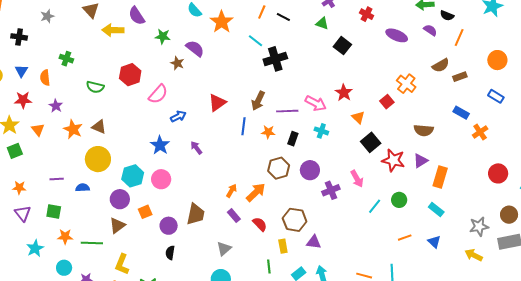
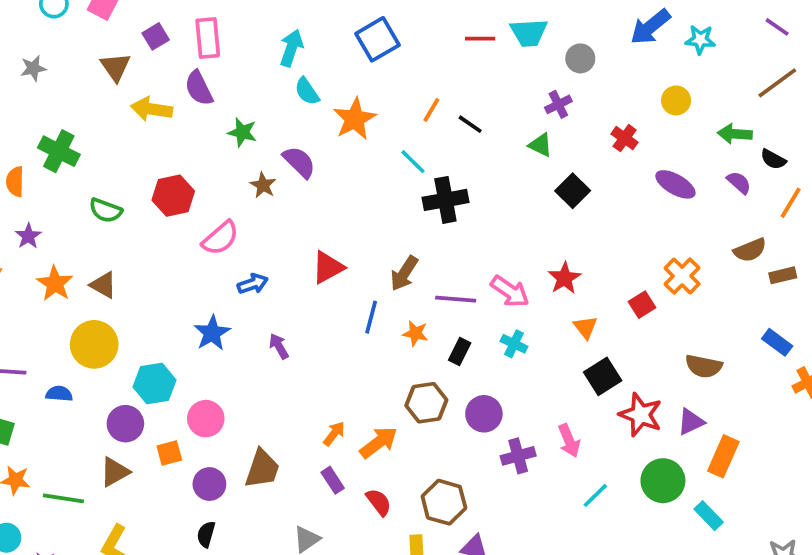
green cross: (66, 59) -> (59, 151), size x1.5
pink circle: (161, 179) -> (206, 419), moved
green circle: (399, 200) -> (663, 481), moved, size x1.5

